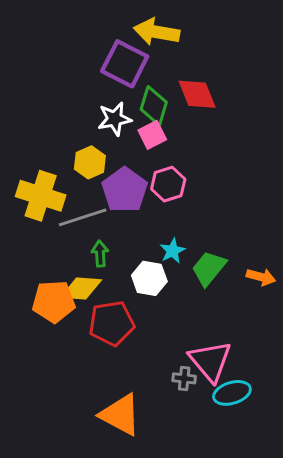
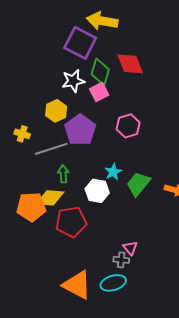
pink hexagon: (168, 184) -> (128, 126), moved
yellow cross: (41, 196) -> (22, 134), size x0.5
pink triangle: (210, 361) -> (130, 248), moved, size x0.5
cyan ellipse: (232, 393) -> (113, 283), moved

